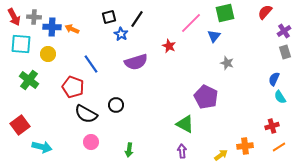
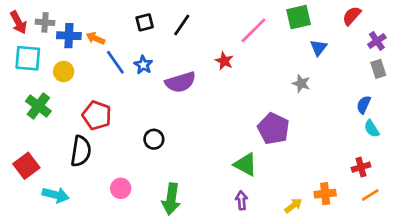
blue star: (121, 34) -> (143, 65), moved
blue triangle: (214, 36) -> (319, 48), moved
blue line: (91, 64) -> (115, 62), moved
black semicircle: (86, 114) -> (81, 151), moved, turned -110
green arrow: (129, 150) -> (171, 199), size x1.6

